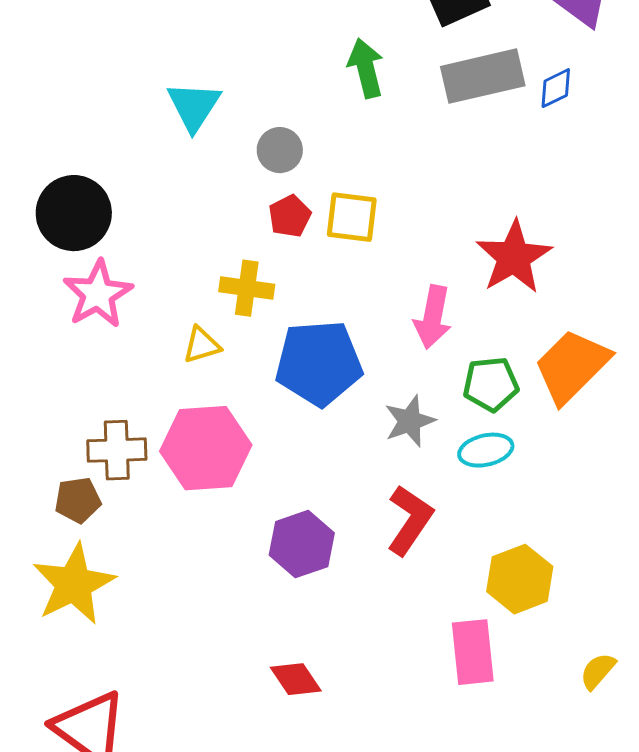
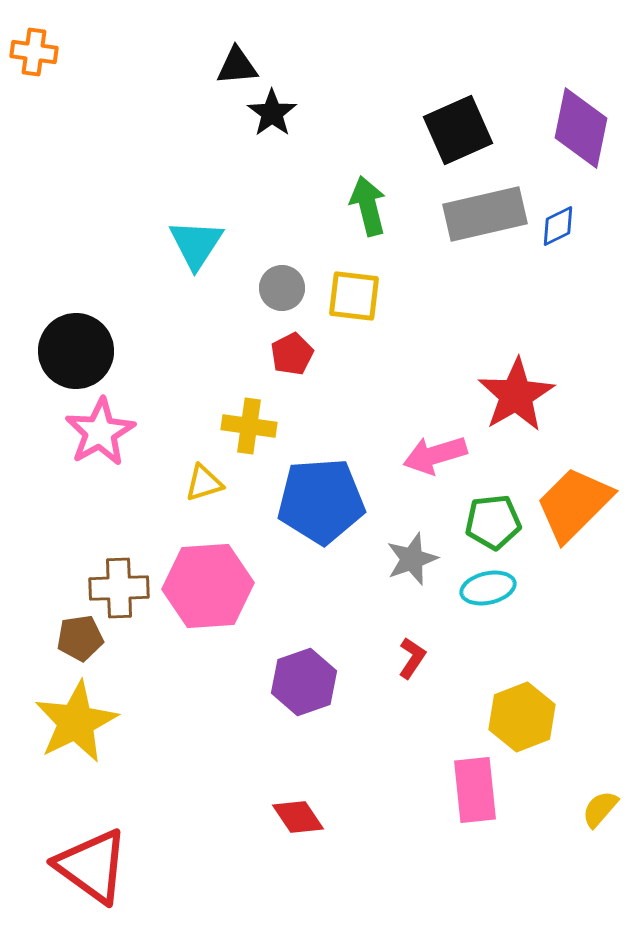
yellow square: (352, 217) -> (354, 296), moved
pink arrow: (433, 317) -> (435, 455), turned 62
red L-shape: (410, 520) -> (412, 658), size x0.6

